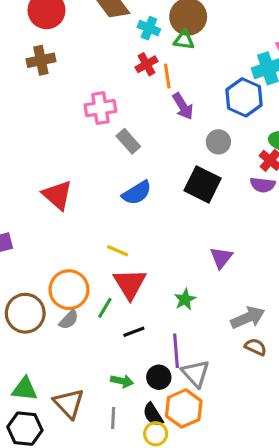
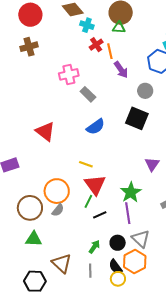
cyan cross: (149, 28) -> (87, 25), moved
green star: (185, 299) -> (131, 192), size x1.5
green line: (105, 308) -> (88, 201), moved
purple line: (176, 351) -> (128, 213), moved
green arrow: (122, 381) -> (94, 247), turned -64
green triangle: (25, 389) -> (34, 239), moved

